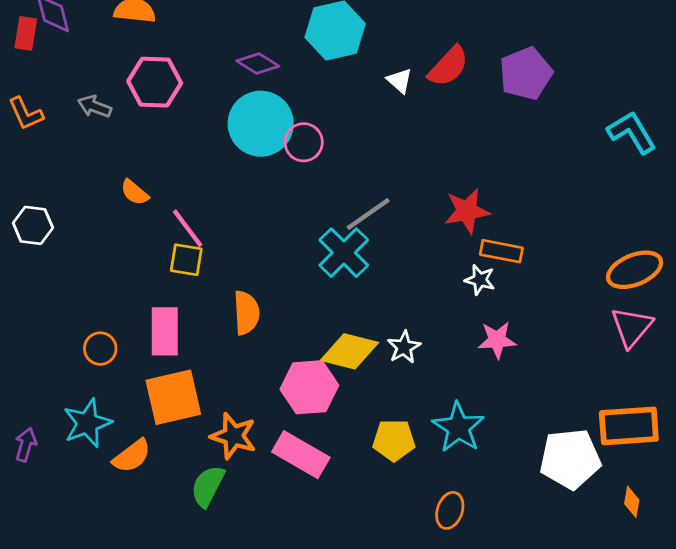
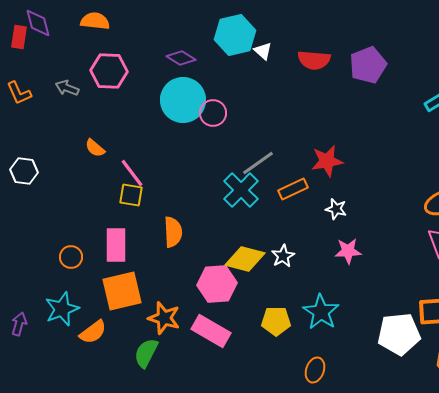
red semicircle: (448, 66) -> (314, 60), turned 52
white triangle: (400, 81) -> (263, 51), moved
orange rectangle: (501, 251) -> (293, 189), moved, turned -36

